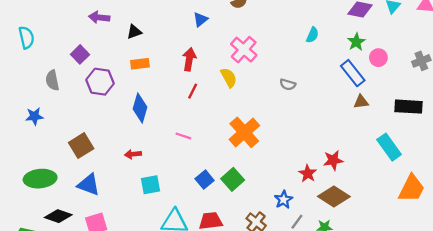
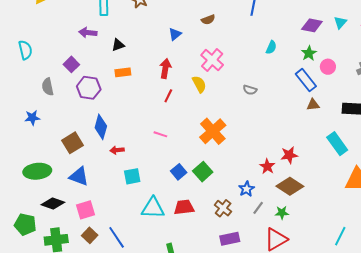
blue diamond: (140, 108) -> (101, 127), moved

